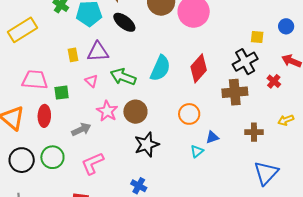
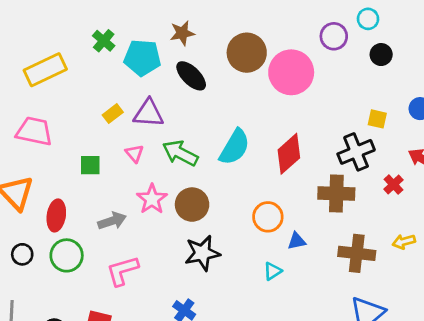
yellow rectangle: (73, 55) -> (113, 114), turned 56
pink trapezoid: (35, 80) -> (34, 131), moved
red ellipse: (44, 116) -> (56, 215), moved
brown cross: (254, 132) -> (357, 253), size x1.4
blue triangle: (212, 137) -> (297, 241), moved
black circle: (22, 160) -> (22, 254), size x0.6

